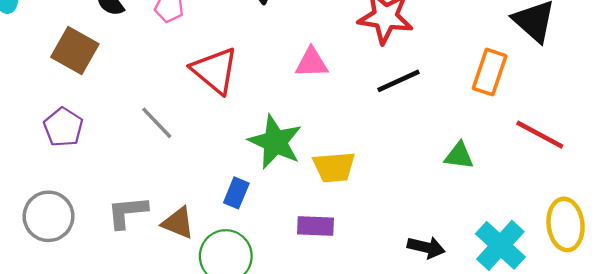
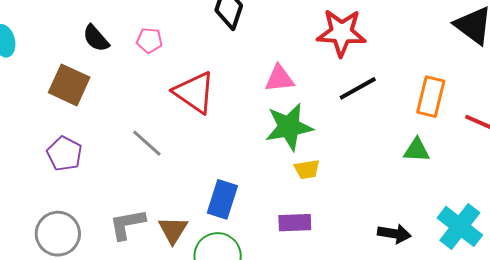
orange rectangle: (490, 72) -> (431, 97), moved
green star: (275, 142) -> (289, 127), moved, turned -30
yellow trapezoid: (334, 167) -> (307, 169), size x0.7
blue rectangle: (236, 193) -> (222, 199), size x1.4
brown triangle: (178, 223) -> (173, 230), turned 44

